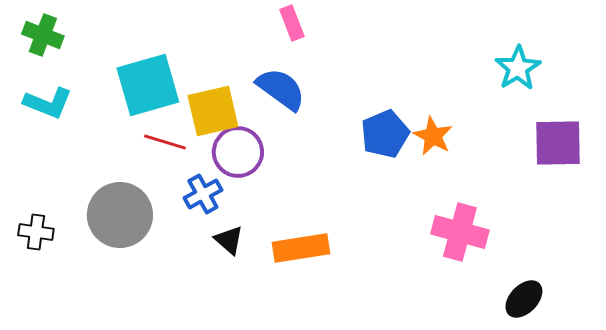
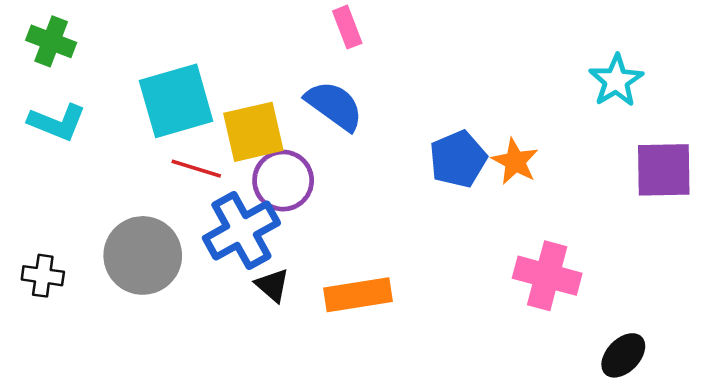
blue cross: (203, 194) -> (241, 230), size x1.6

